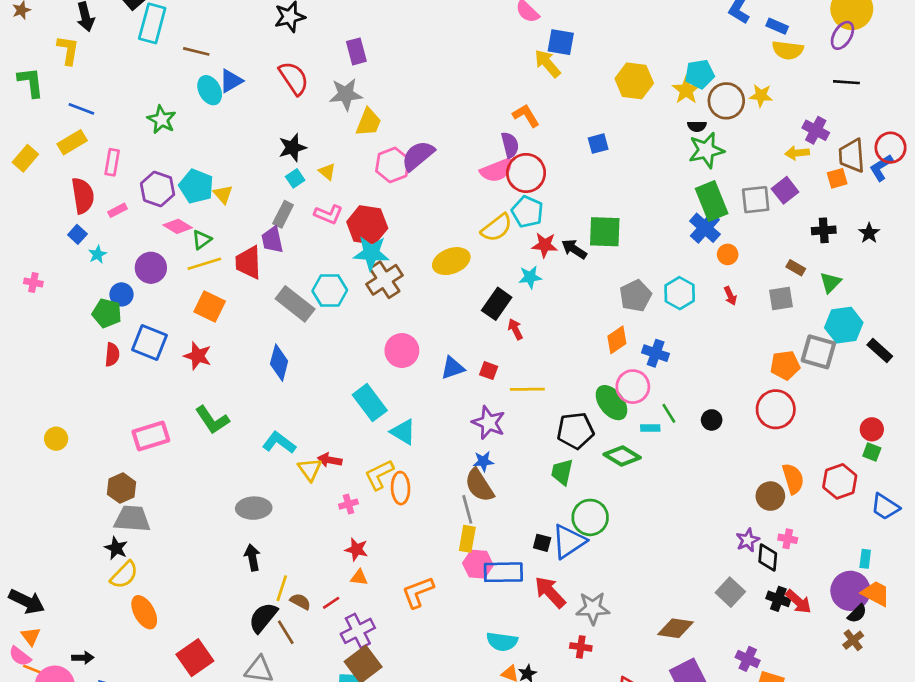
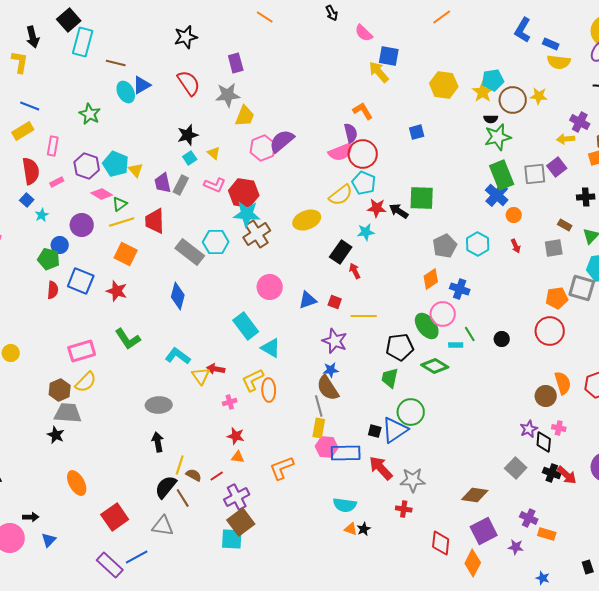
purple trapezoid: (272, 240) -> (163, 183), moved
yellow semicircle: (124, 575) -> (86, 382), moved

